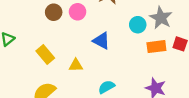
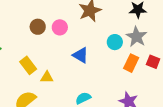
orange rectangle: (156, 47) -> (131, 63), turned -60
yellow triangle: (76, 65) -> (47, 77), moved

